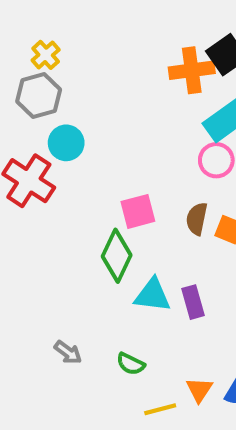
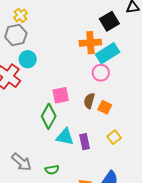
orange cross: (192, 70) -> (90, 43), moved
gray arrow: (68, 352) -> (22, 162), size x1.5
green semicircle: (131, 364) -> (52, 170), turned -40

